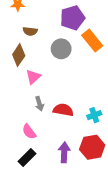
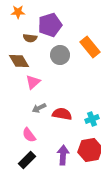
purple pentagon: (73, 18) -> (50, 25), moved
brown diamond: (19, 55) -> (19, 61), turned -65
gray arrow: (39, 104) -> (39, 108), turned 80

